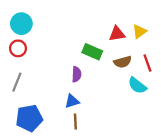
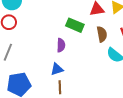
brown semicircle: (123, 62) -> (102, 34), turned -84

